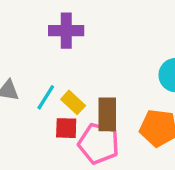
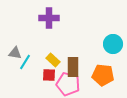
cyan line: (46, 97) -> (25, 62), moved

